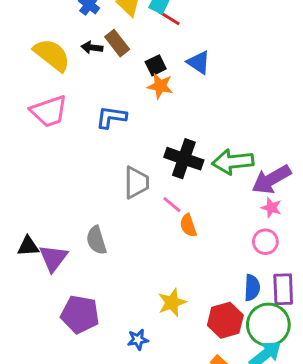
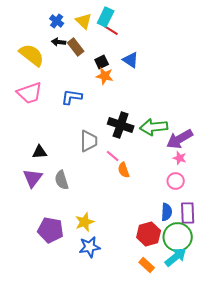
black arrow: (92, 47) -> (59, 42), moved
black triangle: (28, 246) -> (40, 152), moved
purple triangle: (53, 258) -> (33, 178), moved
yellow star: (172, 303) -> (85, 222), moved
blue star: (138, 340) -> (90, 247), size x1.5

